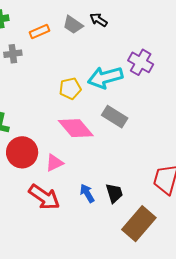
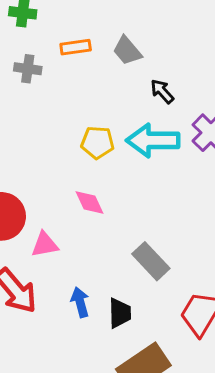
black arrow: (99, 20) -> (162, 91), moved
gray rectangle: (115, 117) -> (151, 261), moved
pink diamond: (76, 128) -> (90, 203), size x0.6

